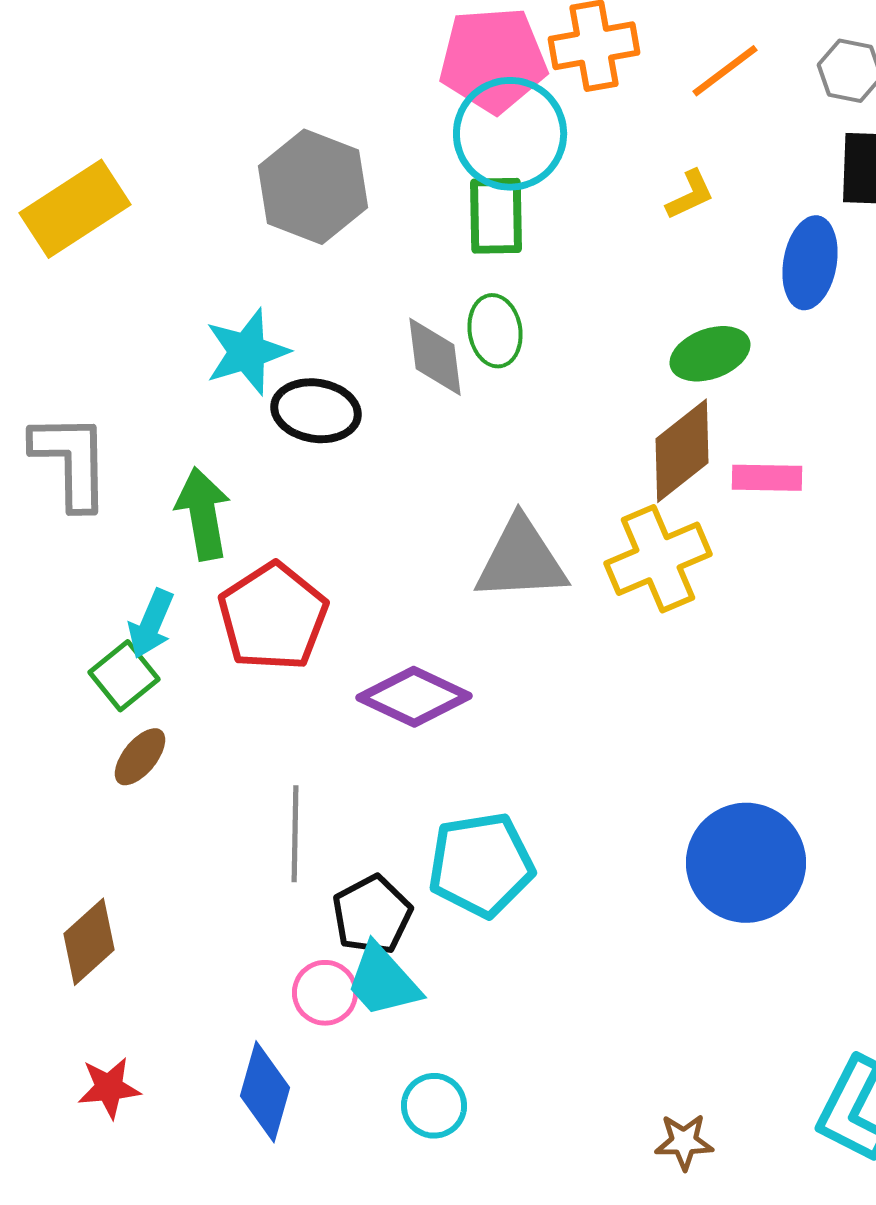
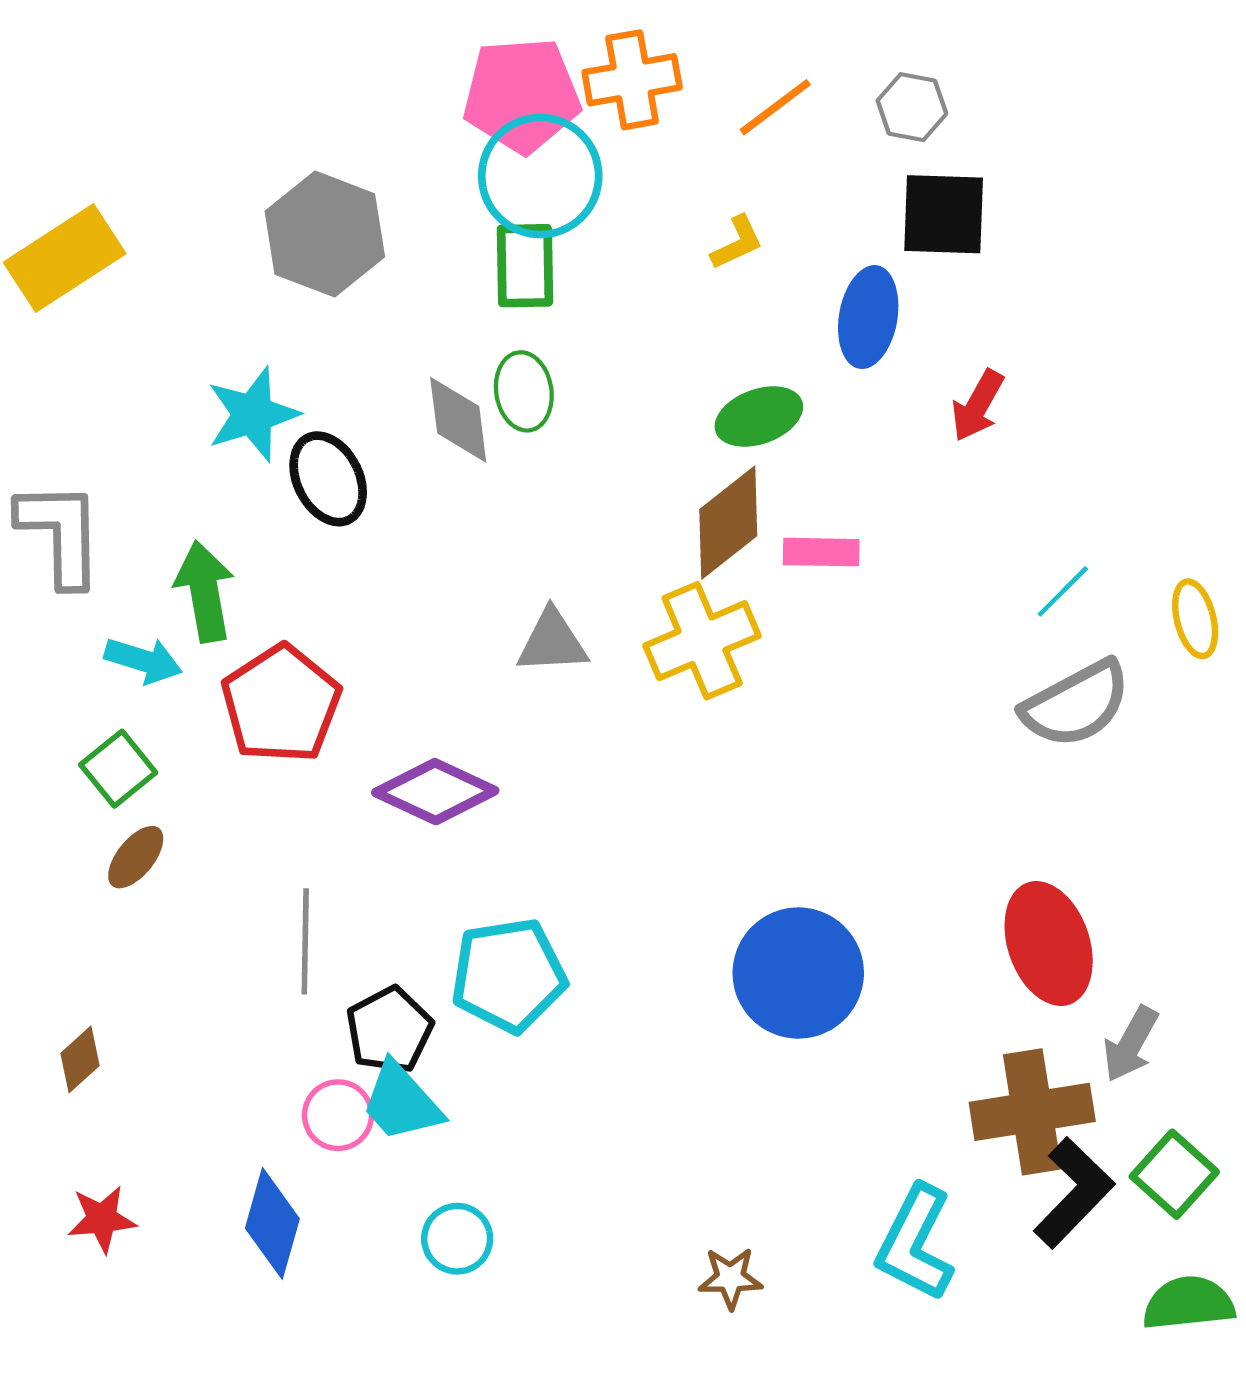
black ellipse: (316, 411) -> (328, 479), turned 54
gray triangle: (521, 560) -> (552, 642), size x0.7
cyan arrow: (151, 624) -> (143, 660), moved, turned -96
brown diamond: (89, 942) -> (80, 1059), size x0.7

